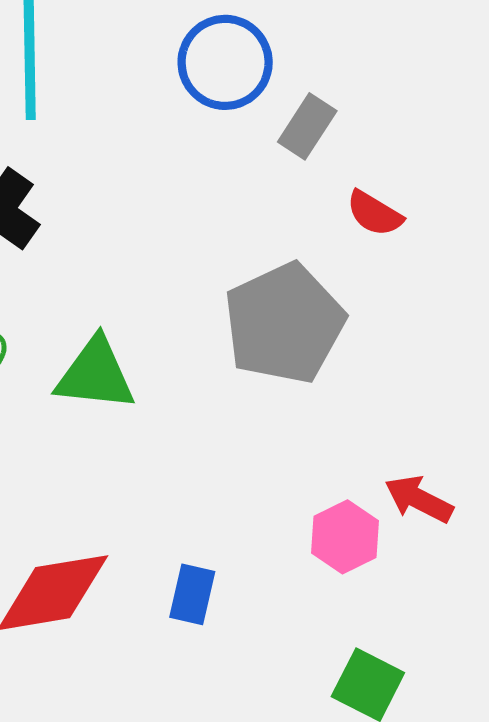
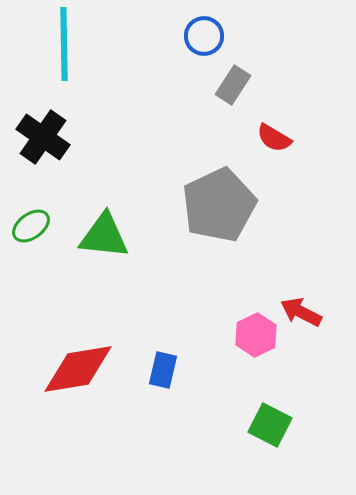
blue circle: (225, 62) -> (204, 36), moved, size x0.7

